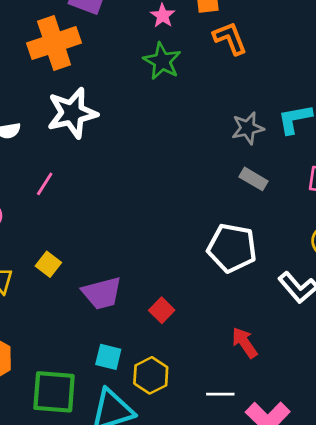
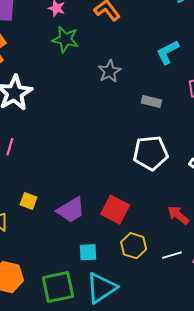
gray star: (248, 128) -> (109, 71), moved
red square: (162, 310) -> (115, 210), size x1.6
yellow hexagon: (151, 375) -> (134, 246), moved

